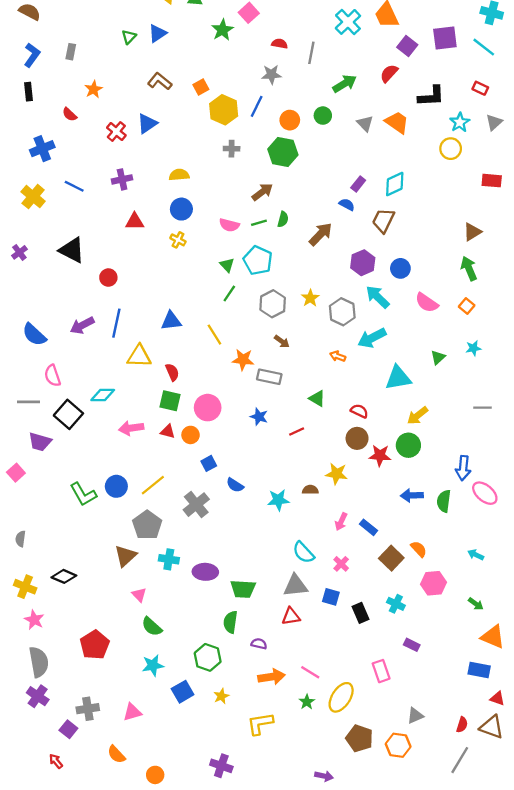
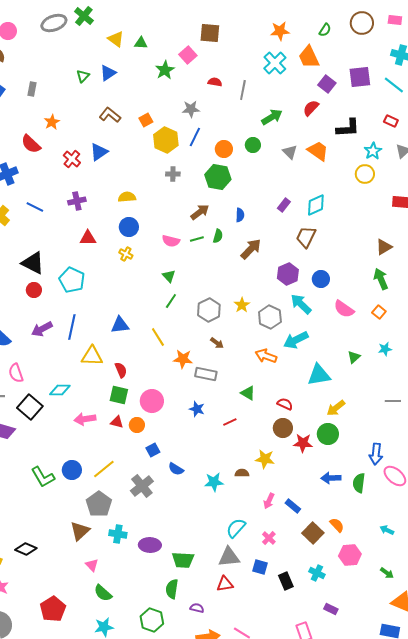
gray star: (272, 74) -> (191, 109), moved
red semicircle: (70, 114) -> (31, 144), size x1.5
blue semicircle: (347, 205) -> (240, 215), moved, turned 64
cyan pentagon: (258, 260) -> (72, 280), moved
red circle: (108, 278) -> (34, 290), moved
orange arrow: (338, 356) -> (266, 356), size x1.5
cyan semicircle: (303, 552) -> (236, 528), turned 85

